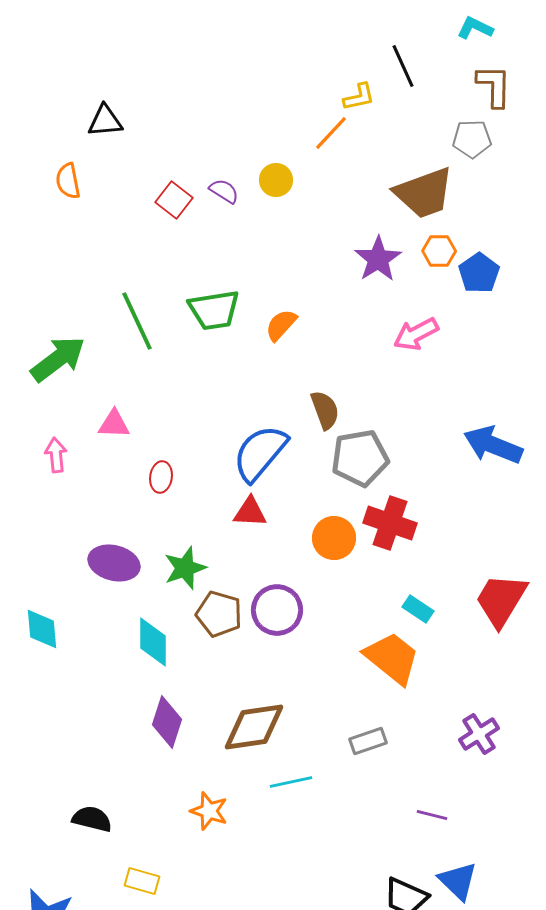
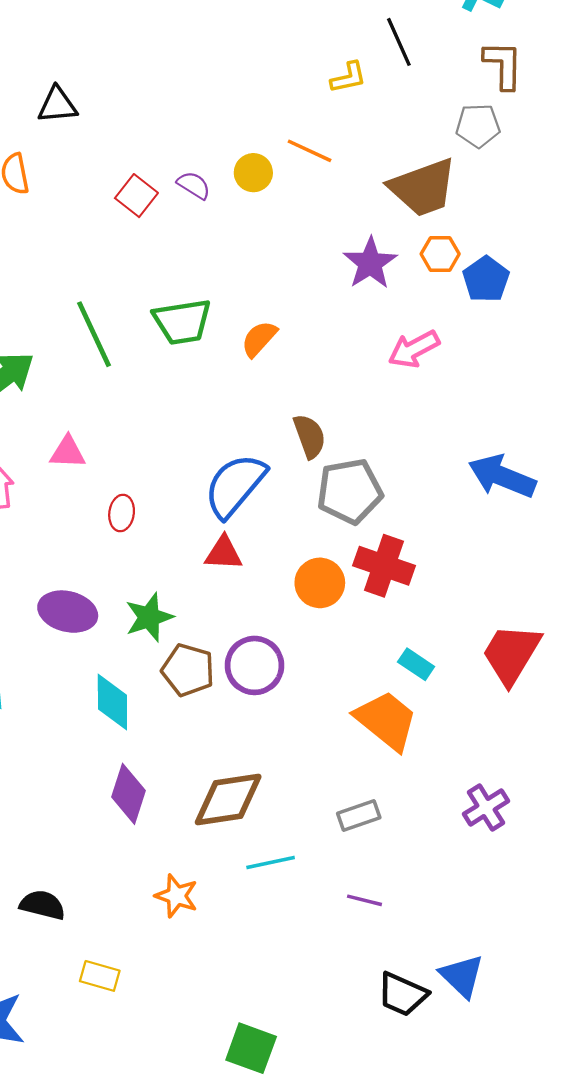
orange line: (331, 133) -> (309, 151), moved, turned 72
purple line: (432, 815) -> (365, 900), moved

